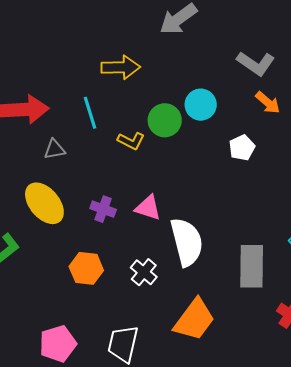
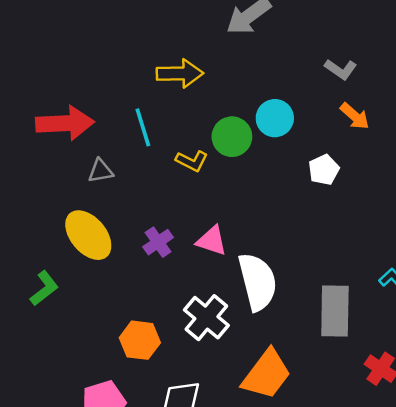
gray L-shape: (256, 63) -> (341, 69), size x0.7
purple cross: (103, 209) -> (158, 242), turned 35
orange hexagon: (86, 268) -> (140, 340), moved
white cross: (144, 272) -> (206, 318), size x1.4

